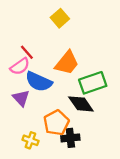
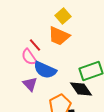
orange trapezoid: (67, 63) -> (59, 36), moved, turned 75
pink semicircle: (20, 66) -> (29, 57), turned 90

